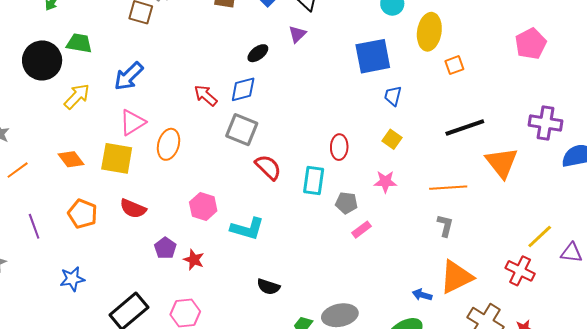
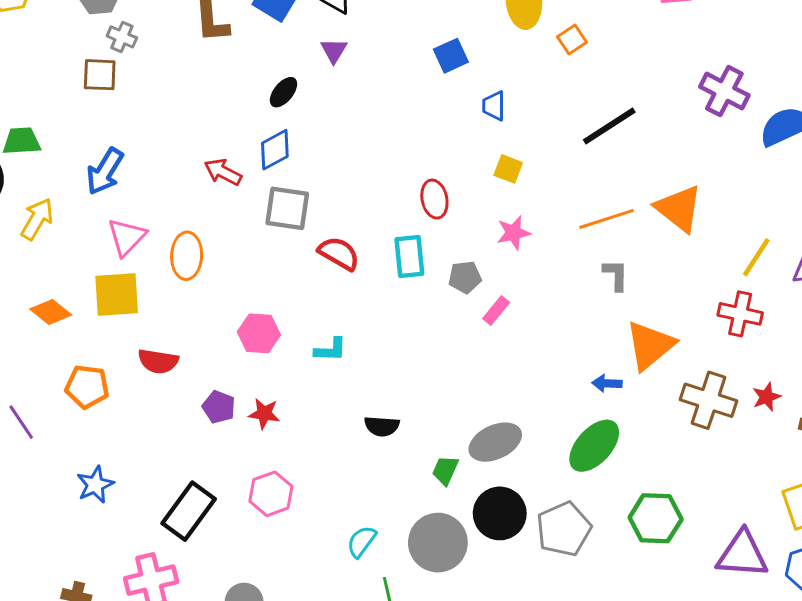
blue square: (373, 56) -> (451, 56), size x0.6
purple cross: (545, 123) -> (724, 91), turned 32
orange triangle: (502, 163) -> (679, 208), moved
cyan L-shape: (247, 229) -> (331, 350), size x0.7

